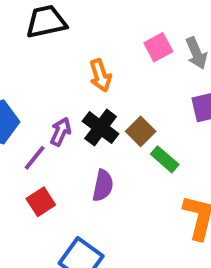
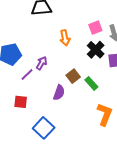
black cross: (101, 128) -> (96, 50), moved
brown square: (141, 131) -> (73, 76), moved
red square: (41, 202) -> (21, 102), moved, turned 32

